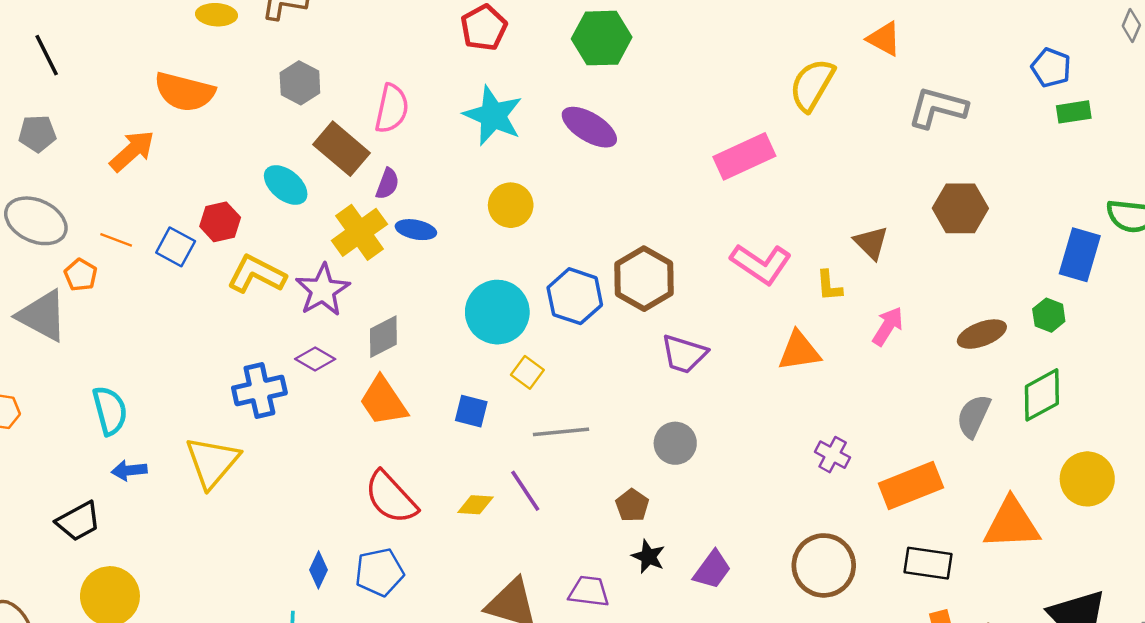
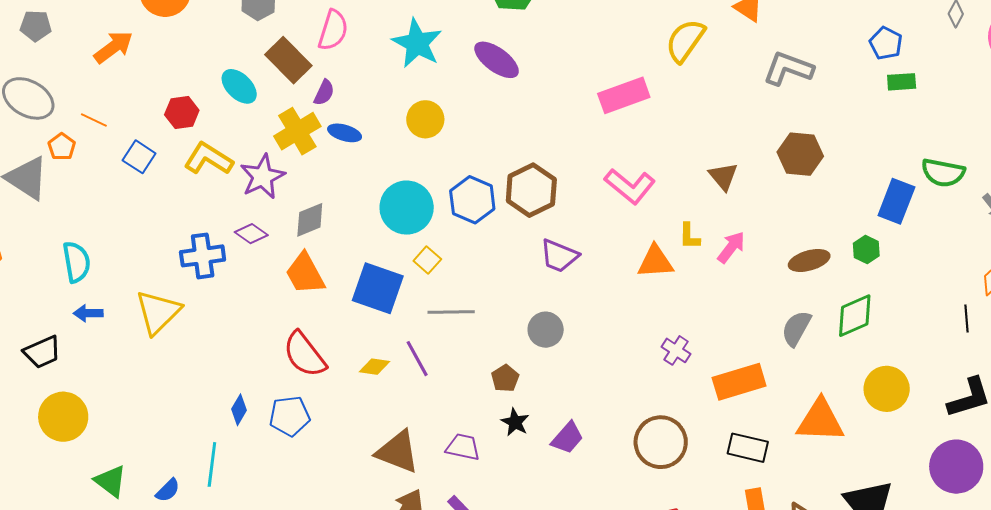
blue square: (176, 247) -> (139, 157), moved
yellow L-shape: (829, 286) -> (689, 236), moved
blue square: (471, 411) -> (378, 288), size x1.8

